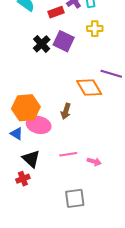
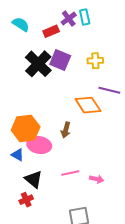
yellow cross: (95, 29) -> (95, 61), moved
black cross: (42, 44) -> (38, 64), size x1.5

